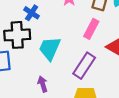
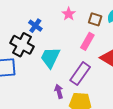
black cross: (17, 35) -> (22, 45), turned 30
purple arrow: (43, 84) -> (59, 91), moved

